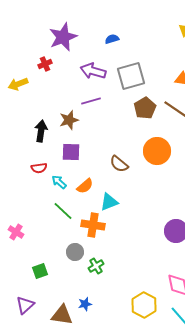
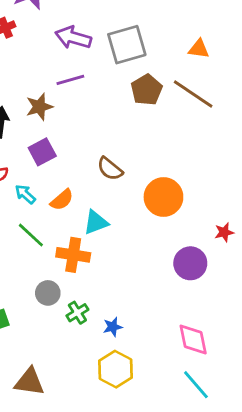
orange circle: (157, 151) -> (163, 197), moved
purple square: (71, 152) -> (42, 152), turned -30
blue star: (85, 304) -> (113, 327), moved
yellow hexagon: (144, 305) -> (116, 369), moved

